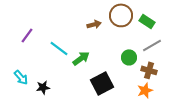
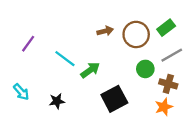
brown circle: (121, 15) -> (136, 34), moved
green rectangle: (147, 21) -> (166, 28), turned -70
black star: (43, 87) -> (57, 101), moved

